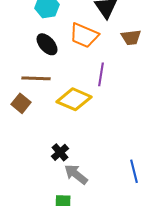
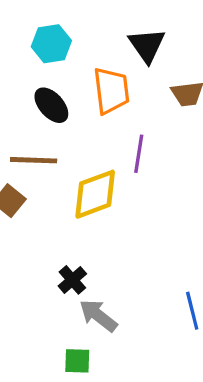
orange trapezoid: (84, 35) -> (111, 91), turned -120
yellow diamond: (74, 99) -> (95, 194), turned -44

